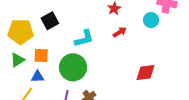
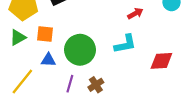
cyan L-shape: (84, 39) -> (125, 44), moved
blue triangle: (38, 77) -> (48, 60), moved

